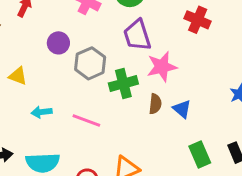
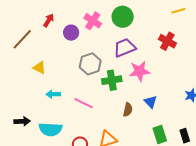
purple trapezoid: (137, 35) -> (125, 48), turned 80
purple circle: (58, 43) -> (71, 33), moved
brown semicircle: (155, 104) -> (128, 110), moved

